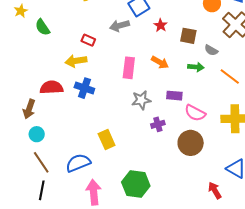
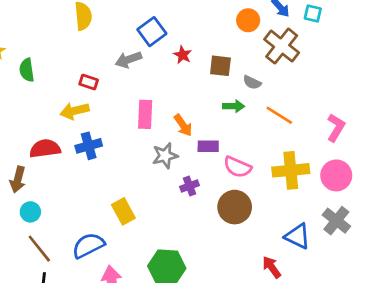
green semicircle: (43, 27) -> (27, 70), turned 30
orange arrow: (160, 62) -> (183, 125), moved, turned 30
blue cross: (84, 88) -> (89, 146), turned -30

